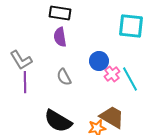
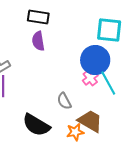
blue circle: (99, 61) -> (95, 60), moved, size x1.5
gray semicircle: (64, 77) -> (64, 101), moved

